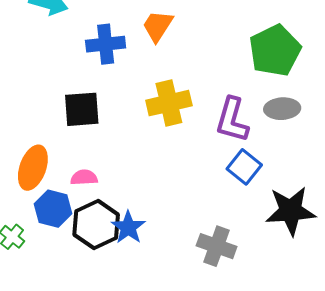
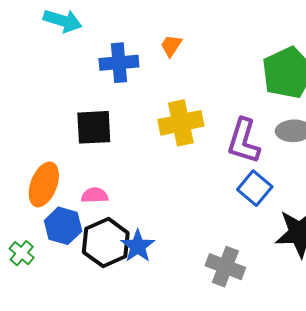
orange trapezoid: (158, 26) -> (171, 46), size x0.7

